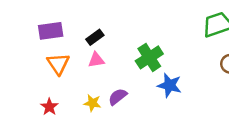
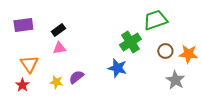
green cross: (149, 57) -> (130, 42), moved
orange triangle: (58, 64) -> (29, 64), moved

